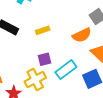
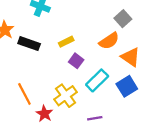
purple square: (45, 59) -> (76, 61), moved, turned -32

